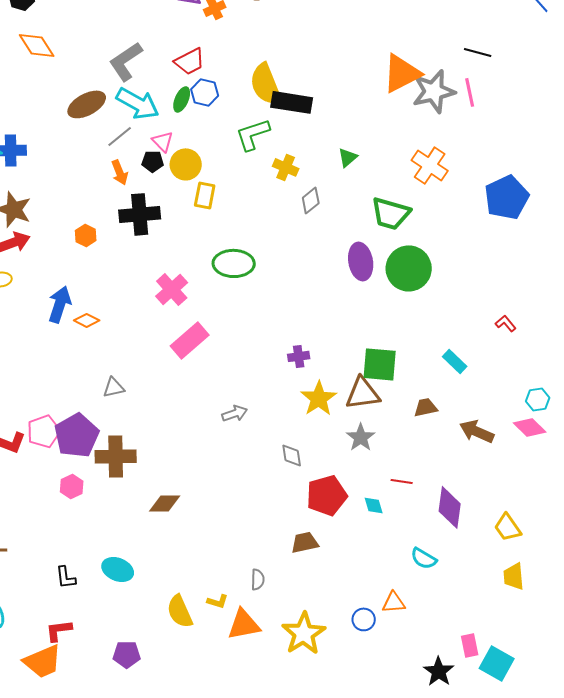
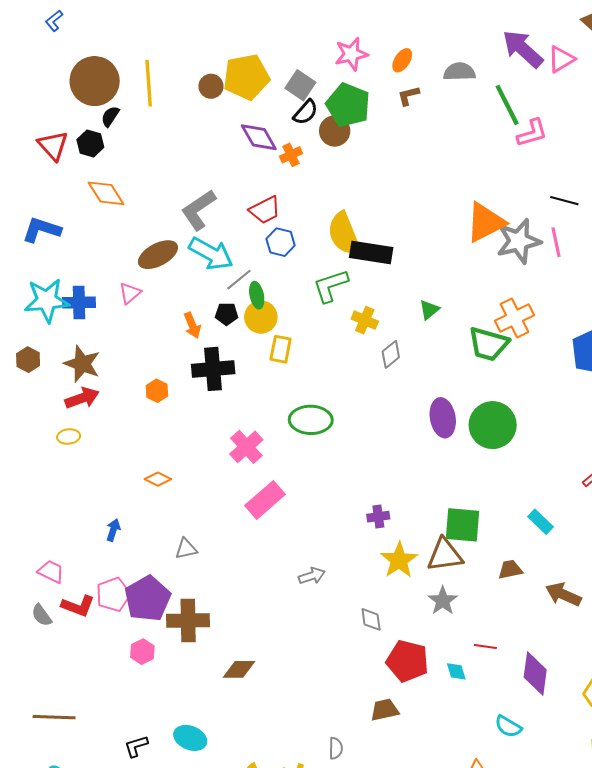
green ellipse: (182, 99) -> (257, 295), moved, turned -35
gray line: (120, 136) -> (239, 280), moved
pink triangle: (163, 141) -> (130, 293), moved, turned 35
orange cross: (430, 165) -> (514, 318), turned 30
green trapezoid: (391, 213) -> (488, 344), moved
blue arrow: (60, 304) -> (113, 530), moved, size x0.6
red pentagon: (327, 495) -> (407, 661), turned 30
black L-shape: (66, 577) -> (136, 746), turned 80

